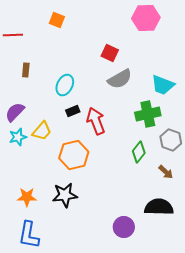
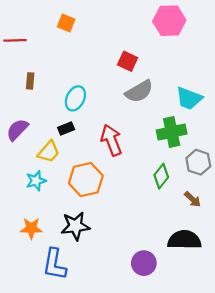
black rectangle: (73, 111) -> (66, 129), moved
cyan star: (18, 137) -> (36, 181), moved
blue L-shape: (29, 235) -> (55, 264), moved

